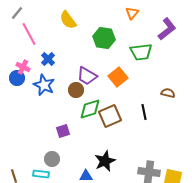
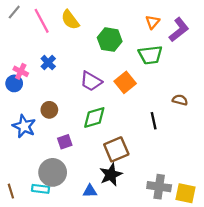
orange triangle: (132, 13) -> (153, 22), moved
pink line: (29, 34) -> (42, 21), moved
blue star: (44, 85) -> (24, 126), moved
brown circle: (76, 90) -> (49, 110), moved
brown square: (110, 116) -> (116, 149), moved
gray circle: (52, 159) -> (53, 172), size x1.6

